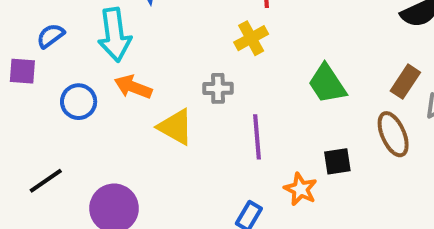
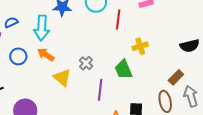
yellow cross: (251, 38) -> (140, 46), moved
green trapezoid: (327, 84) -> (124, 69), moved
gray cross: (218, 88) -> (86, 63), turned 32

